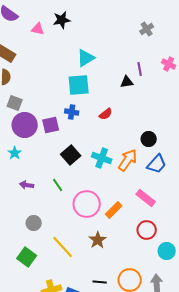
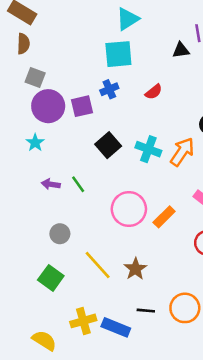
blue cross: (72, 112) -> (109, 89), turned -32
green line: (58, 185) -> (78, 184), moved
brown star: (98, 240) -> (135, 269), moved

